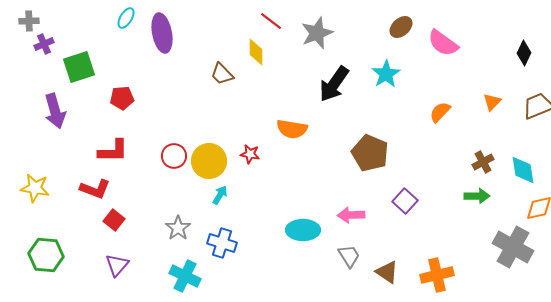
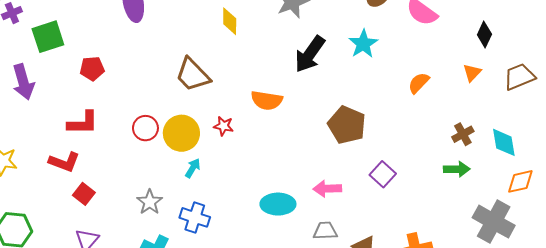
black diamond: (524, 53) -> (484, 35), moved
brown trapezoid: (222, 74) -> (193, 75), moved, size x1.5
gray trapezoid: (349, 256) -> (325, 231), turned -60

